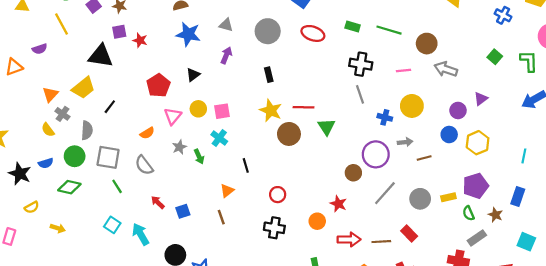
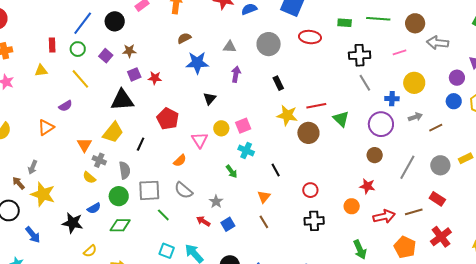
red pentagon: (158, 85) -> (168, 119), moved
gray star: (179, 147) -> (216, 201), moved
purple circle: (376, 154) -> (381, 124), moved

